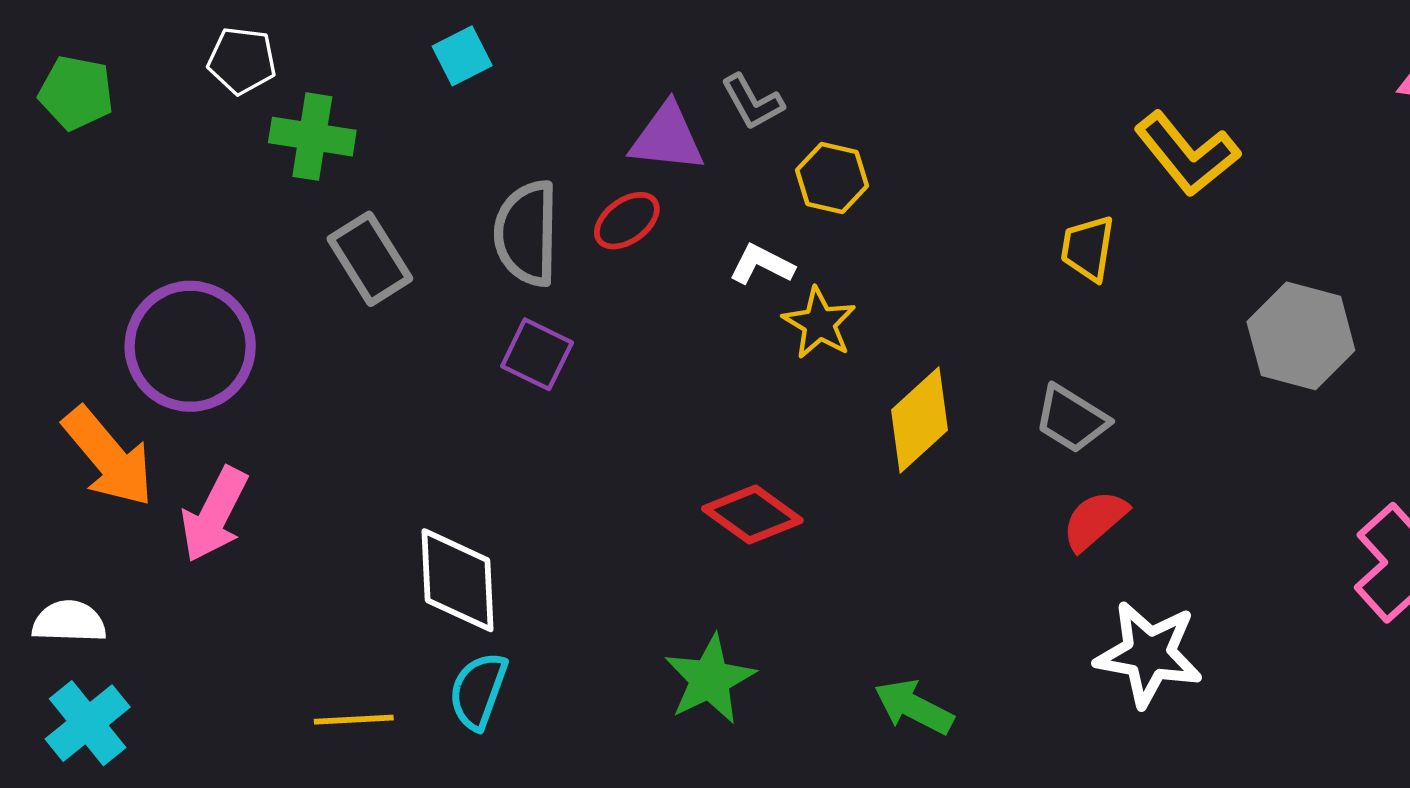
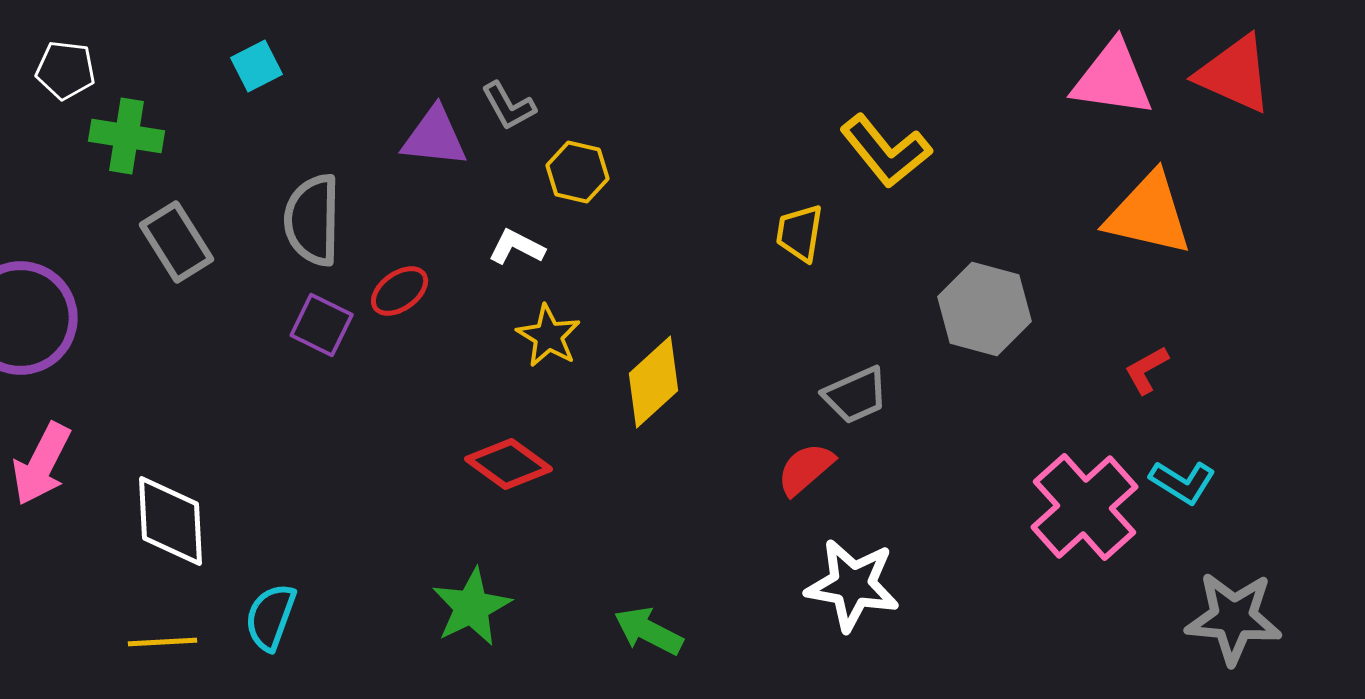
red ellipse: (627, 221) -> (400, 291), moved
yellow star: (819, 323) -> (549, 336), moved
gray trapezoid: (1072, 419) -> (856, 395), moved, turned -56
white diamond: (457, 580) -> (171, 521), moved

